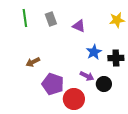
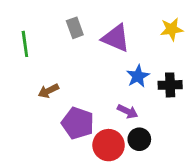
green line: (25, 18) -> (25, 44), moved
purple triangle: (79, 26) -> (116, 38), size x1.5
black circle: (104, 84) -> (139, 139), moved

